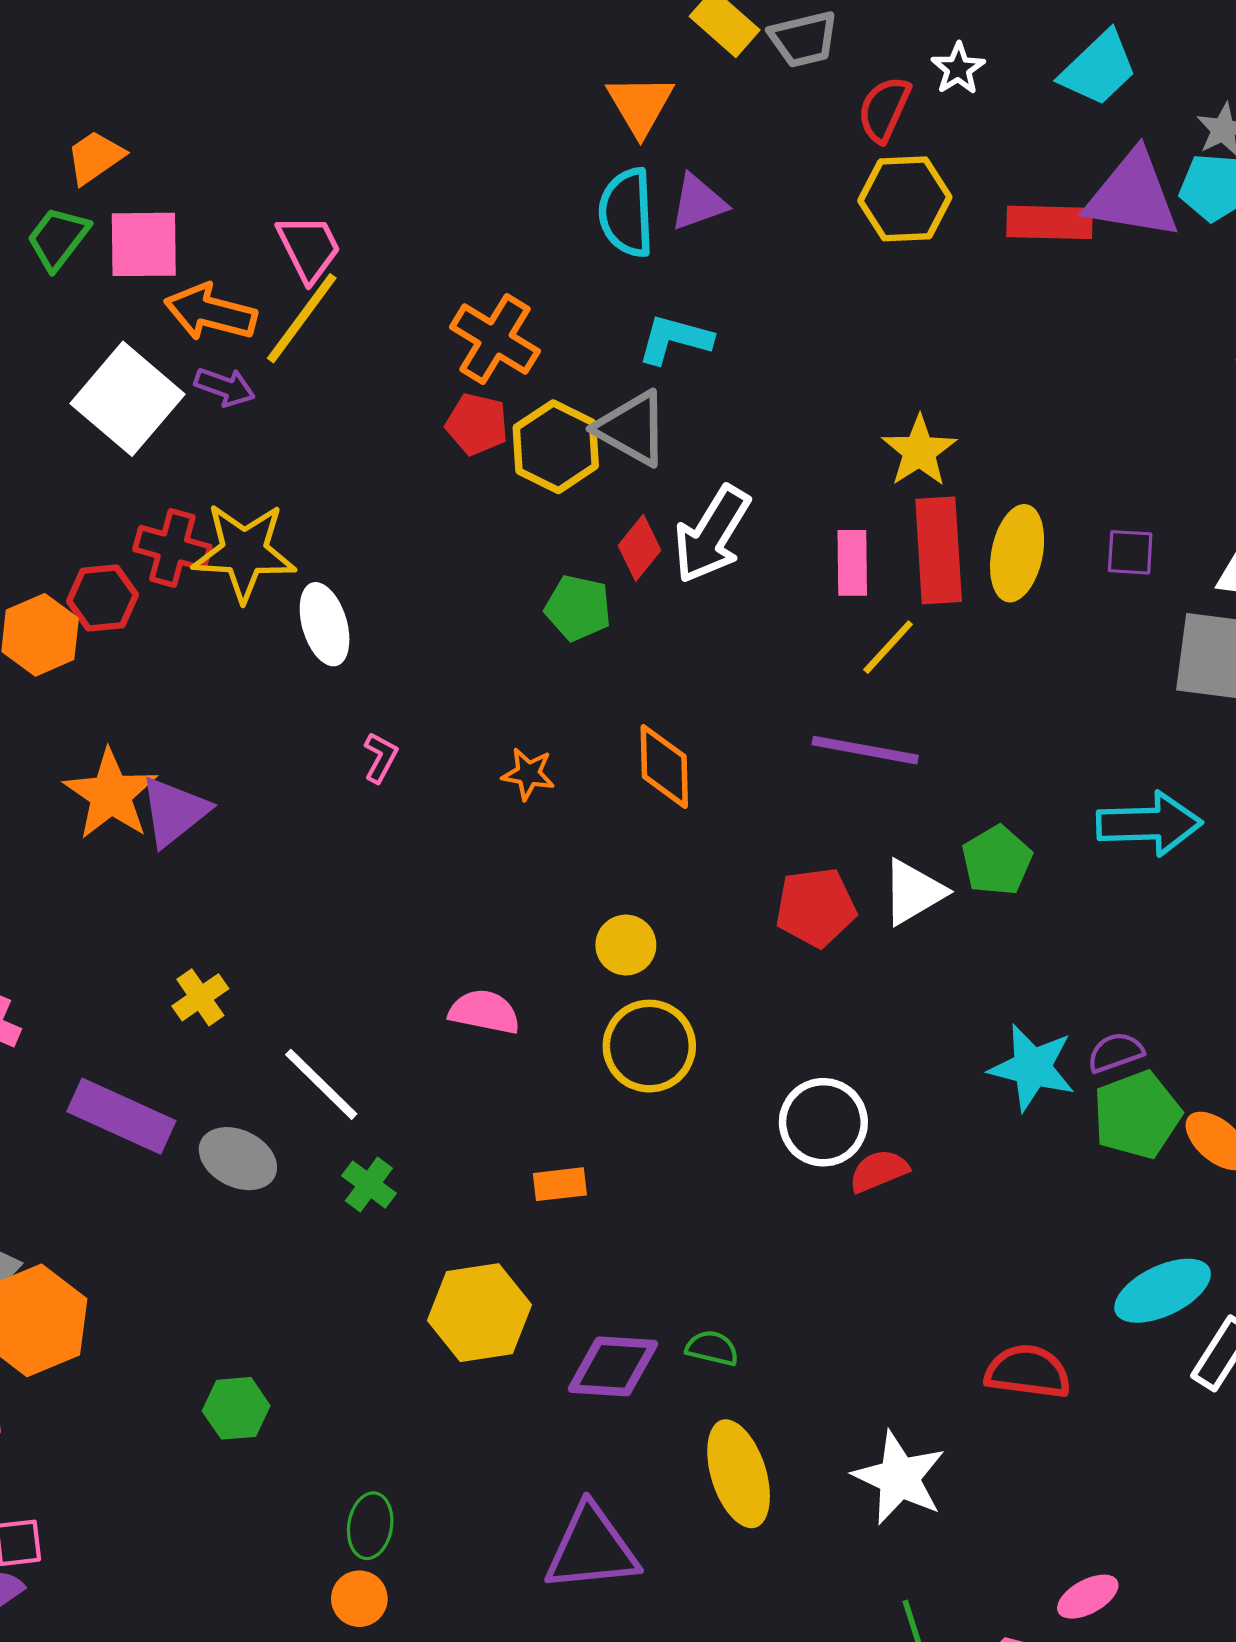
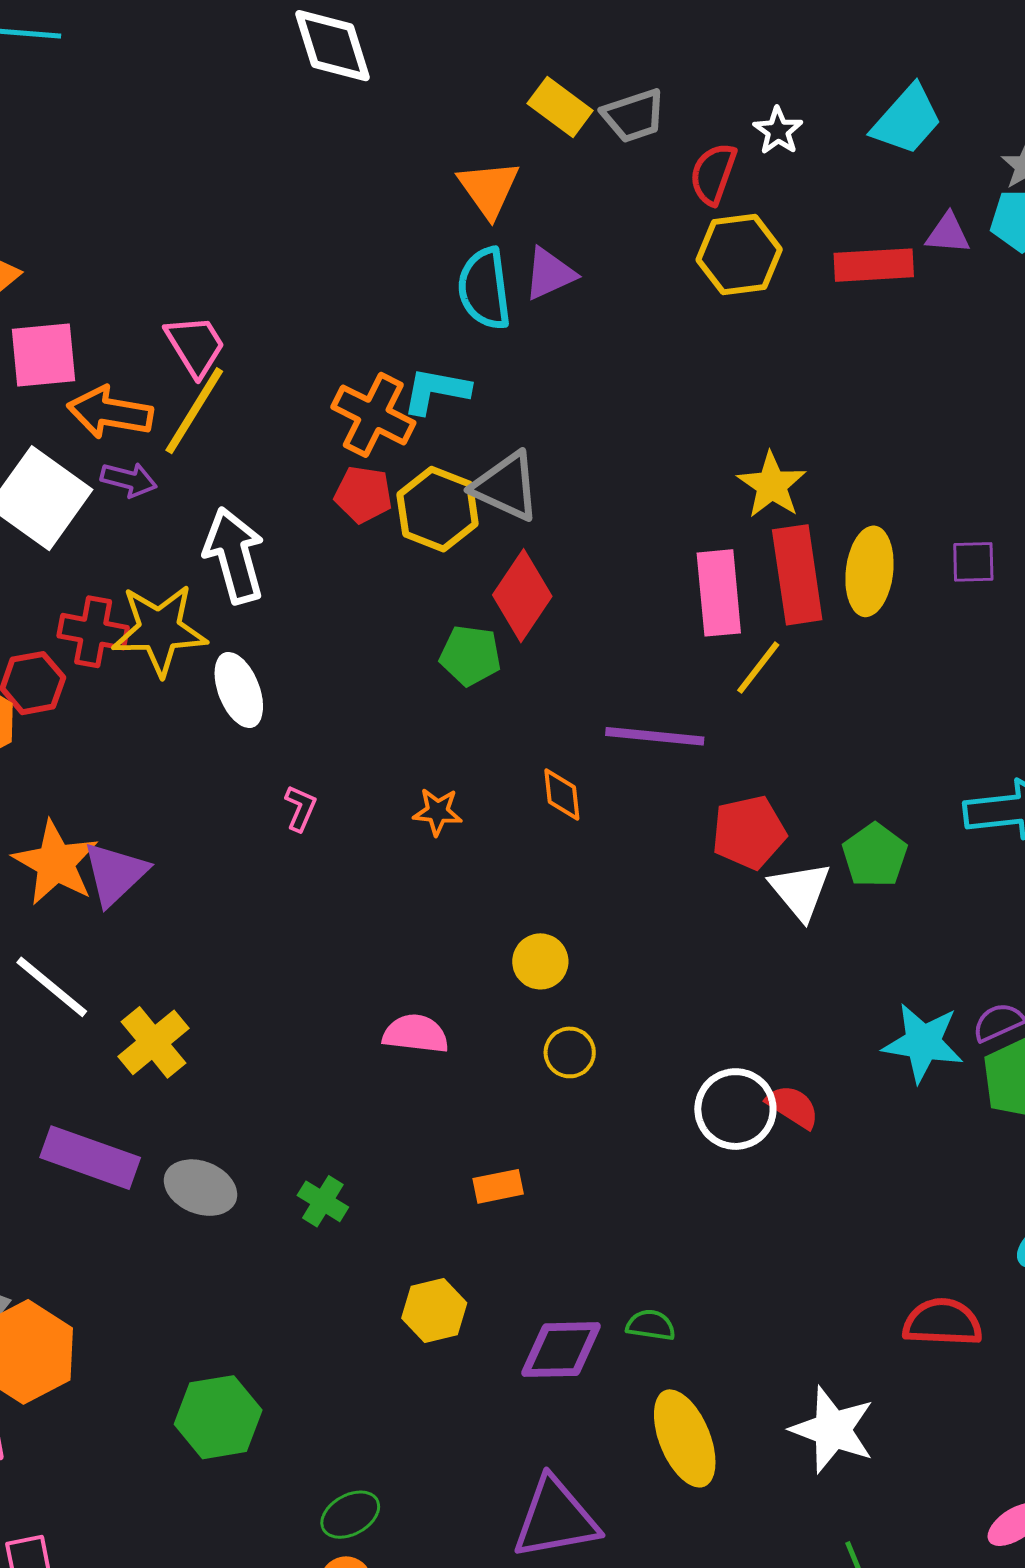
purple triangle: (1132, 195) -> (948, 234), size x0.5
cyan L-shape: (675, 339) -> (436, 391), moved
white arrow: (712, 534) -> (234, 555), moved, turned 138
red diamond: (640, 548) -> (522, 596), size x1.5
pink rectangle: (852, 563) -> (719, 593), size x1.4
purple line: (865, 750) -> (655, 736), moved
orange diamond: (664, 766) -> (562, 794), size x0.7
white triangle: (913, 892) -> (800, 891), turned -34
red pentagon: (816, 907) -> (749, 832), moved
yellow cross: (200, 997) -> (154, 1042), size x1.4
yellow circle: (649, 1046) -> (570, 1052), size x0.6
white line: (321, 1084) -> (52, 987), moved
red semicircle: (879, 1171) -> (793, 1107), moved, turned 60
yellow hexagon: (479, 1313) -> (434, 1310), size x0.7
green hexagon: (236, 1408) -> (218, 1417), size x1.4
green ellipse: (370, 1526) -> (350, 1515), turned 56

